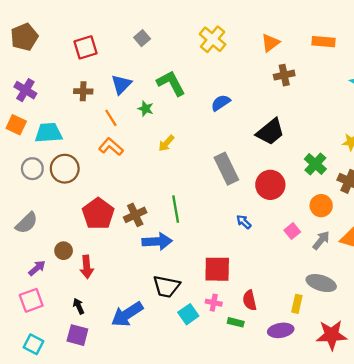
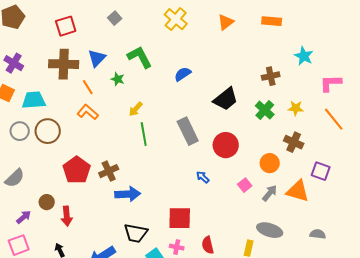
brown cross: (284, 75) -> (271, 76), moved
brown cross: (83, 91) -> (64, 64), size x1.8
green cross: (315, 164) -> (265, 110), moved
green line: (176, 209) -> (144, 134), moved

